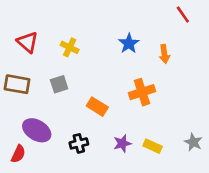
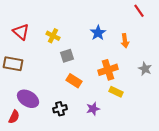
gray square: (59, 84) -> (67, 56), moved
gray star: (193, 142) -> (145, 69), moved
yellow rectangle: (153, 146) -> (116, 92), moved

